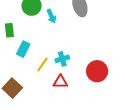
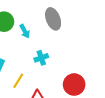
cyan cross: (62, 59) -> (41, 58), moved

